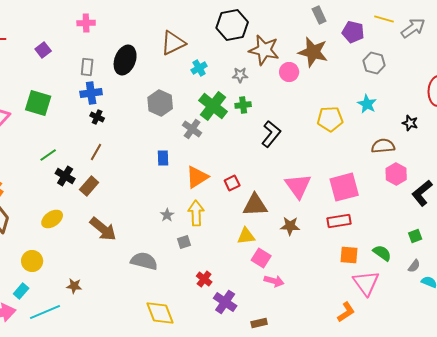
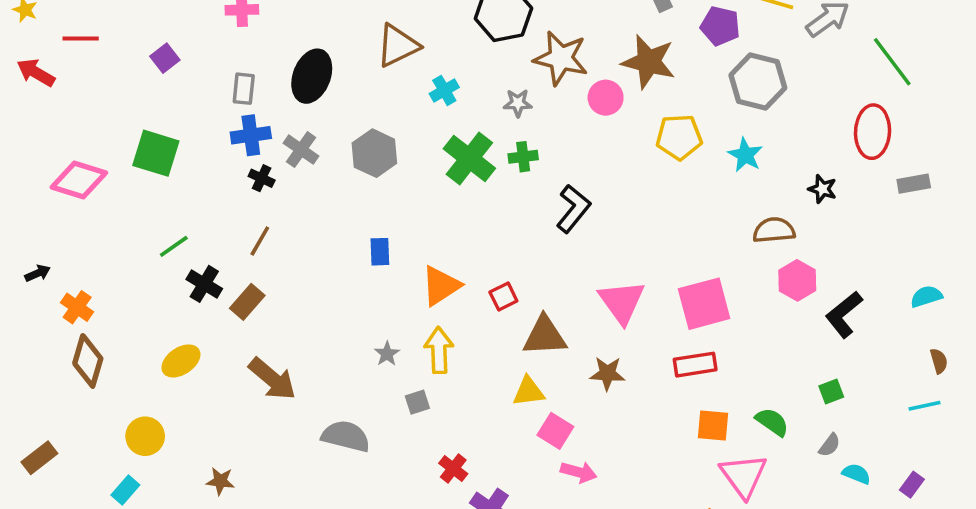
gray hexagon: (374, 63) -> (758, 81), size x1.4
yellow pentagon: (330, 119) -> (679, 137), moved
gray cross: (192, 129) -> (301, 150), moved

